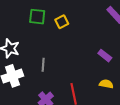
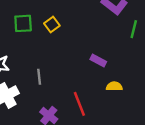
purple rectangle: (105, 56) -> (98, 61), moved

